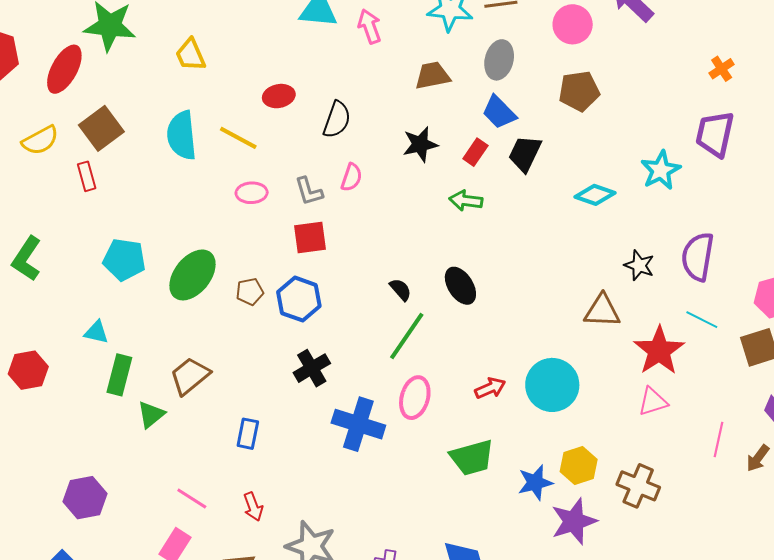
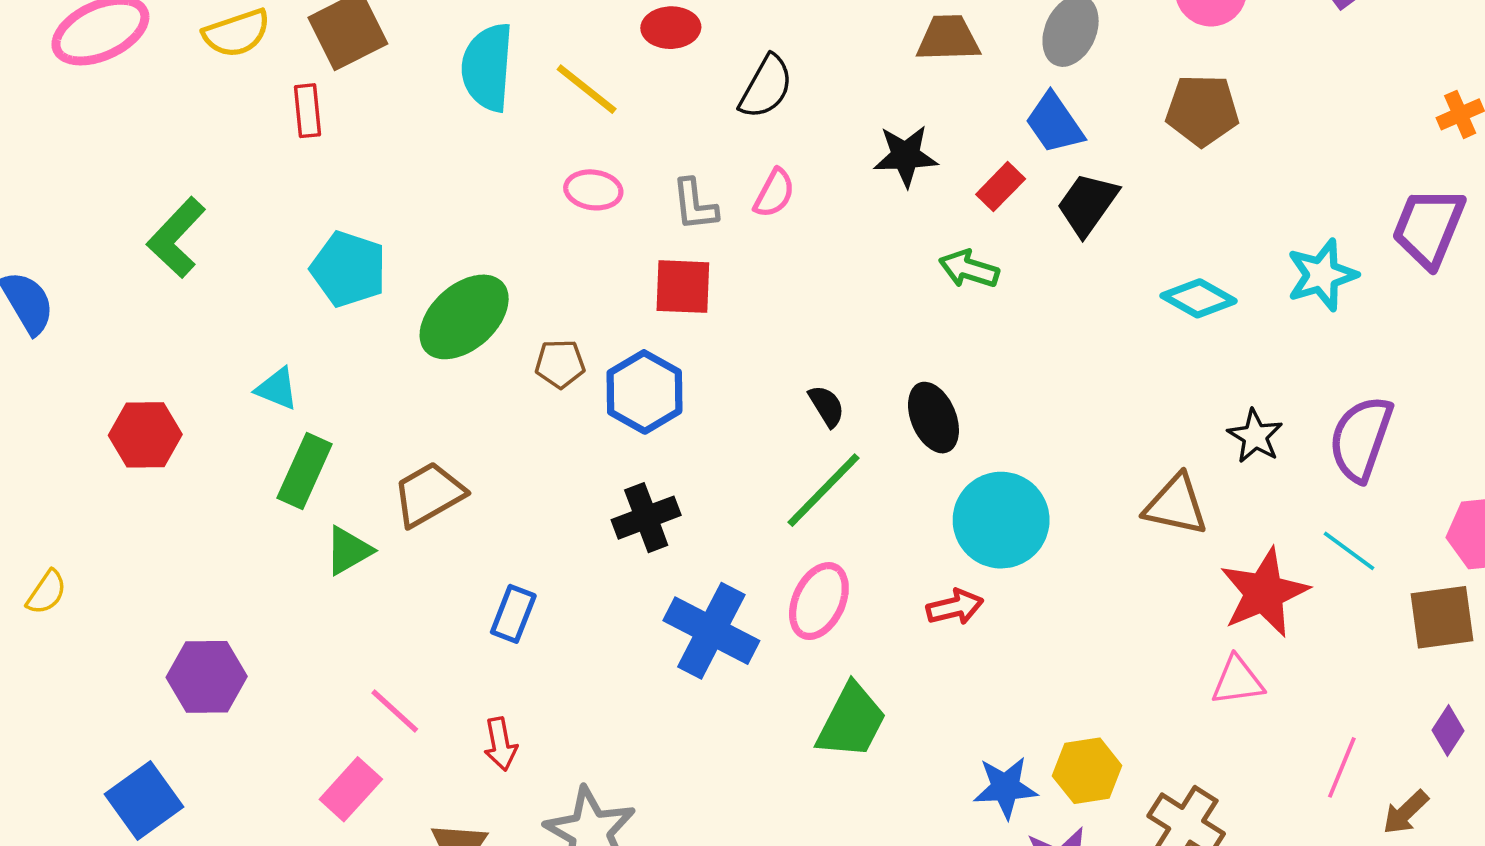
cyan circle: (552, 385) -> (1001, 520), moved
green trapezoid: (472, 458) -> (851, 721), moved, turned -57

